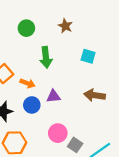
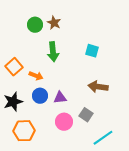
brown star: (65, 26) -> (54, 23), moved
purple triangle: (53, 96) -> (60, 98), moved
gray square: (75, 145) -> (86, 115), moved

